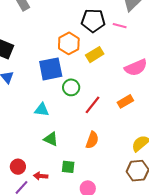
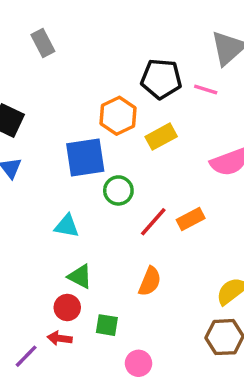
orange rectangle: (125, 101) -> (191, 219), moved
red circle: (18, 167) -> (67, 307), moved

